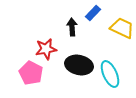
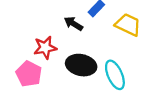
black arrow: (72, 27) -> (73, 24), turned -54

